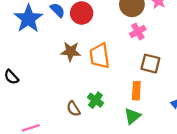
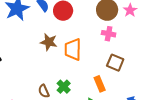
pink cross: (138, 32) -> (109, 34), turned 32
orange rectangle: (136, 91) -> (100, 84), turned -35

